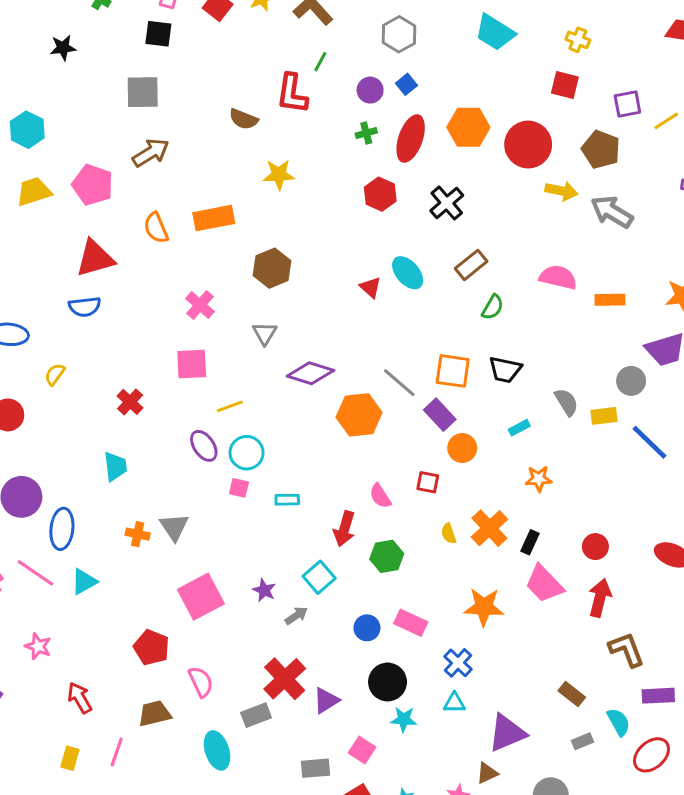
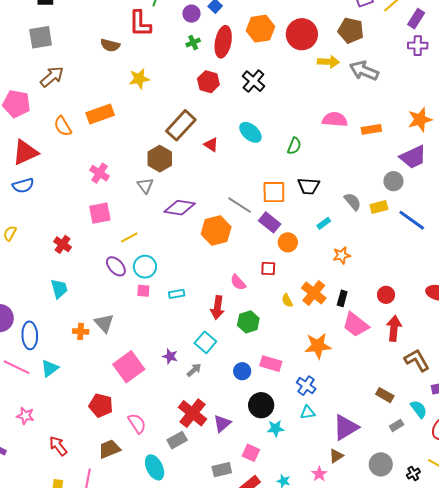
brown rectangle: (471, 265) -> (181, 125), moved, size x1.4
brown hexagon: (272, 268) -> (160, 159), moved
cyan ellipse: (408, 273) -> (250, 132), moved

